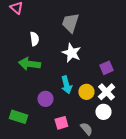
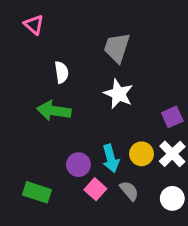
cyan arrow: (66, 85) -> (111, 158), moved
white circle: (103, 112) -> (172, 198), moved
pink square: (61, 123) -> (95, 189), moved, turned -32
gray semicircle: (86, 129) -> (129, 191), moved

